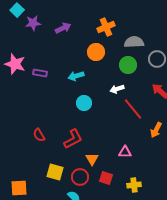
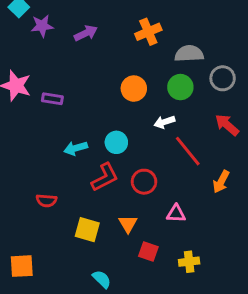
orange circle: (96, 52) -> (134, 89), moved
cyan arrow: (76, 76) -> (76, 148), moved
red semicircle: (39, 135) -> (46, 201), moved, turned -56
red L-shape: (73, 139) -> (105, 177), moved
yellow square: (55, 172) -> (87, 230), moved
red circle: (80, 177) -> (144, 182), moved

